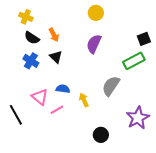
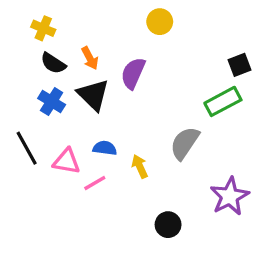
purple semicircle: (94, 44) -> (133, 73), moved
black triangle: (56, 57) -> (93, 95), size x1.5
pink triangle: (40, 97) -> (67, 161), turned -30
black line: (16, 115) -> (27, 148), moved

